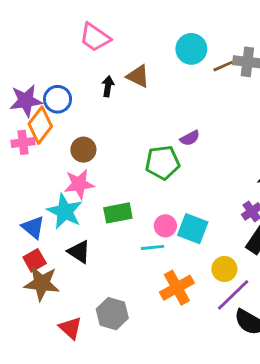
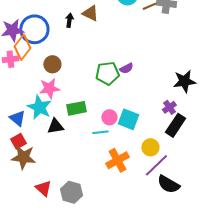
blue circle: (58, 99) -> (34, 29), size x1.5
purple semicircle: (190, 138) -> (126, 68), moved
black triangle: (79, 252) -> (55, 126), moved, turned -42
gray hexagon: (112, 314) -> (71, 192), moved

